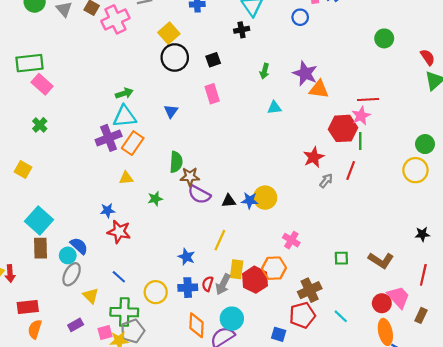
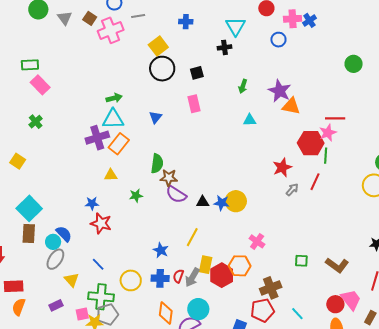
green rectangle: (29, 63) -> (30, 65), size x0.7

